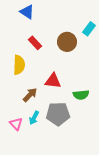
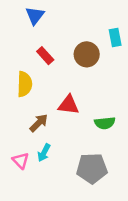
blue triangle: (27, 12) -> (35, 16), turned 35
cyan rectangle: (89, 29) -> (115, 38), turned -48
gray pentagon: (58, 114) -> (92, 168), moved

